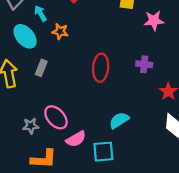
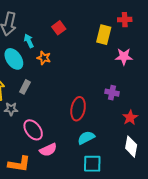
red ellipse: (101, 68) -> (78, 109), moved
gray star: (31, 126) -> (11, 109), moved
cyan square: (103, 152) -> (92, 164), moved

